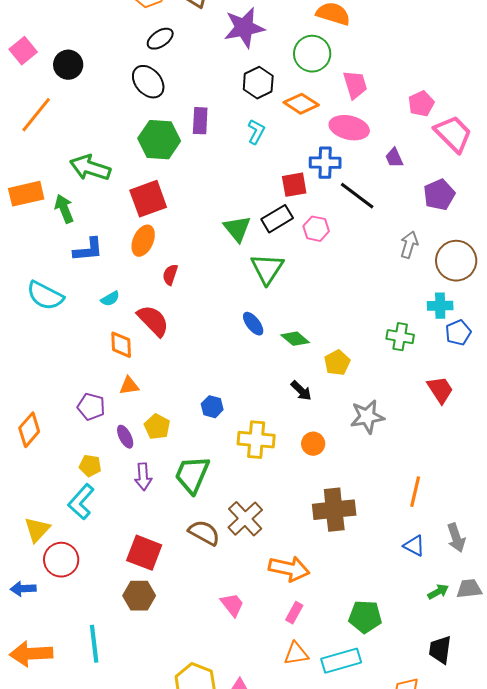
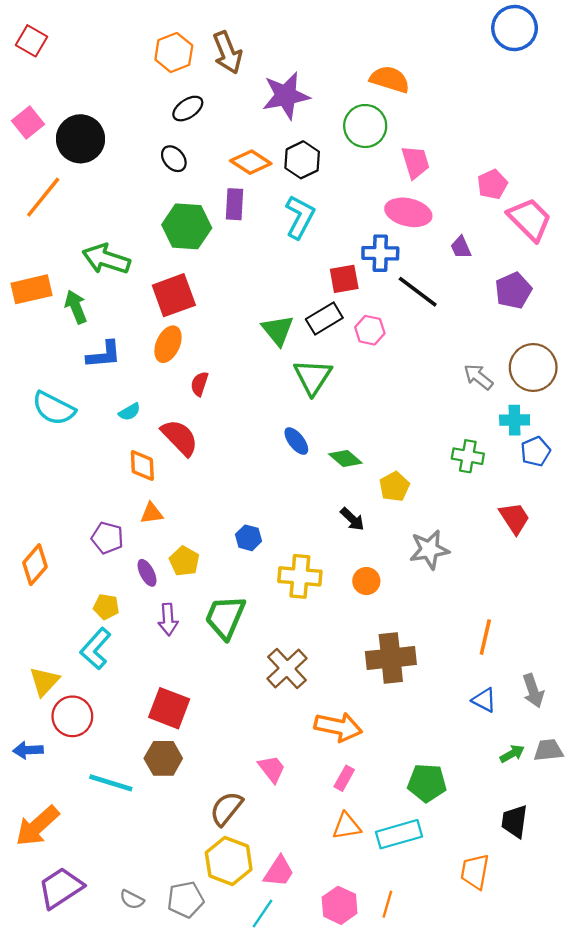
black circle: (68, 65) -> (80, 139), size x1.4
black ellipse: (148, 82) -> (174, 159), size x0.7
orange diamond: (301, 104) -> (251, 162), moved
cyan L-shape: (256, 132) -> (300, 217), size x1.5
gray arrow: (409, 245) -> (478, 377), moved, turned -68
brown semicircle: (204, 533) -> (226, 809), moved, turned -80
cyan line: (94, 644) -> (111, 783), moved, turned -66
orange arrow: (31, 654) -> (37, 826), turned -39

